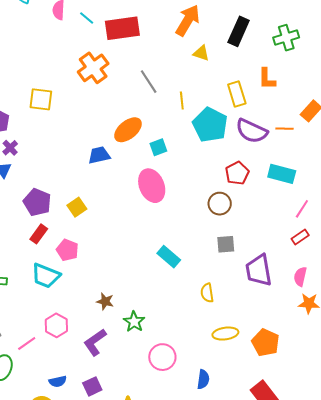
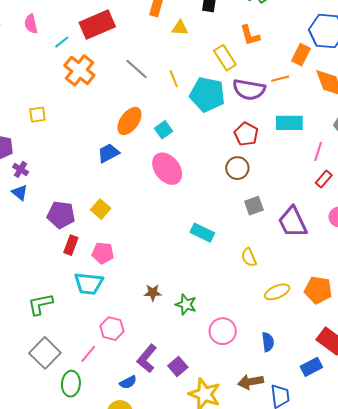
cyan line: (87, 18) -> (62, 42), moved, turned -63
yellow square: (41, 99) -> (37, 115), size x0.7
purple L-shape: (95, 342) -> (147, 358), moved
purple square: (92, 386) -> (178, 367), moved

